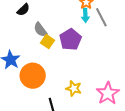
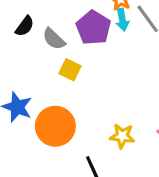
gray semicircle: (40, 30) -> (54, 39), moved
purple pentagon: (70, 39) -> (93, 28), moved

